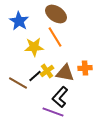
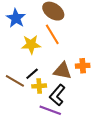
yellow cross: (47, 71) -> (39, 86), moved, turned 32

